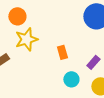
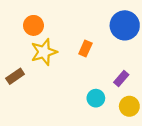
orange rectangle: (62, 52) -> (85, 49), moved, turned 40

